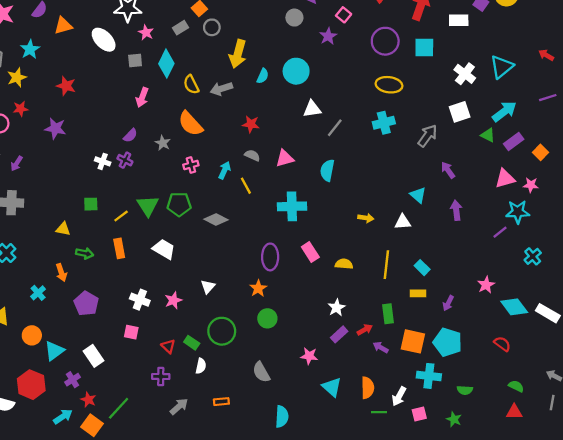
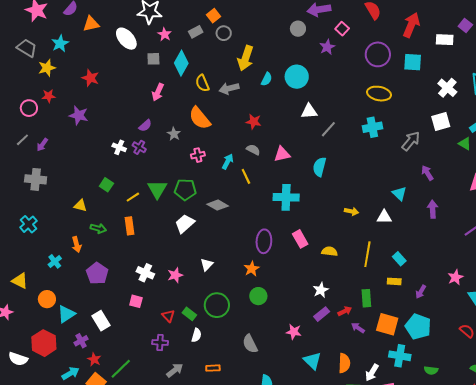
green square: (91, 204) -> (106, 185), turned 32
white trapezoid: (164, 249) -> (185, 224), moved, turned -75

